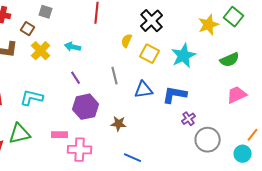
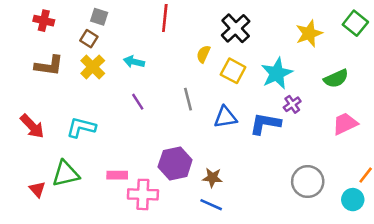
green square: (234, 17) -> (355, 23), moved
brown square: (28, 29) -> (89, 39), moved
purple hexagon: (86, 107) -> (175, 163), moved
purple cross: (189, 119) -> (292, 104), moved
brown star: (119, 124) -> (212, 178), moved

